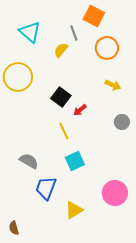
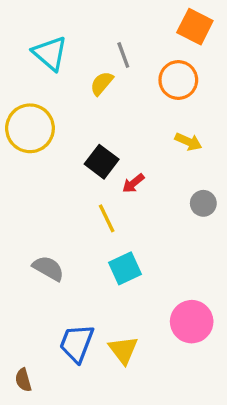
orange square: (94, 16) -> (195, 27), moved
blue trapezoid: (46, 188) -> (77, 343), moved
yellow triangle: (74, 210) -> (123, 350), turned -36

